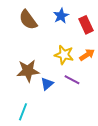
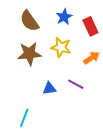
yellow star: (64, 55) -> (61, 47), moved
brown star: (28, 71) -> (29, 54), moved
blue triangle: (47, 84) -> (49, 88), turned 32

